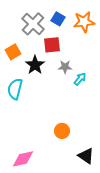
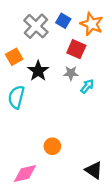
orange star: (84, 22) -> (92, 24), turned 30
red square: (52, 45) -> (76, 49), moved, turned 30
orange circle: (62, 131) -> (52, 146), moved

